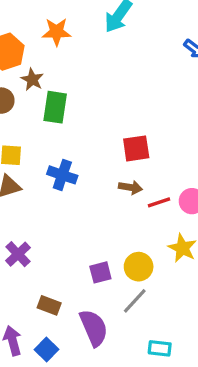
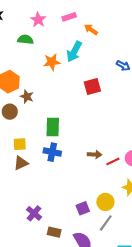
orange star: (57, 32) -> (52, 62), moved
green rectangle: (55, 107) -> (53, 127), moved
red square: (136, 148) -> (92, 87), moved
purple cross: (18, 254) -> (34, 213), moved

